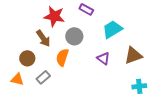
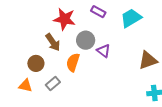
cyan trapezoid: (112, 29) -> (131, 18), moved
purple triangle: (103, 58) -> (104, 51), moved

